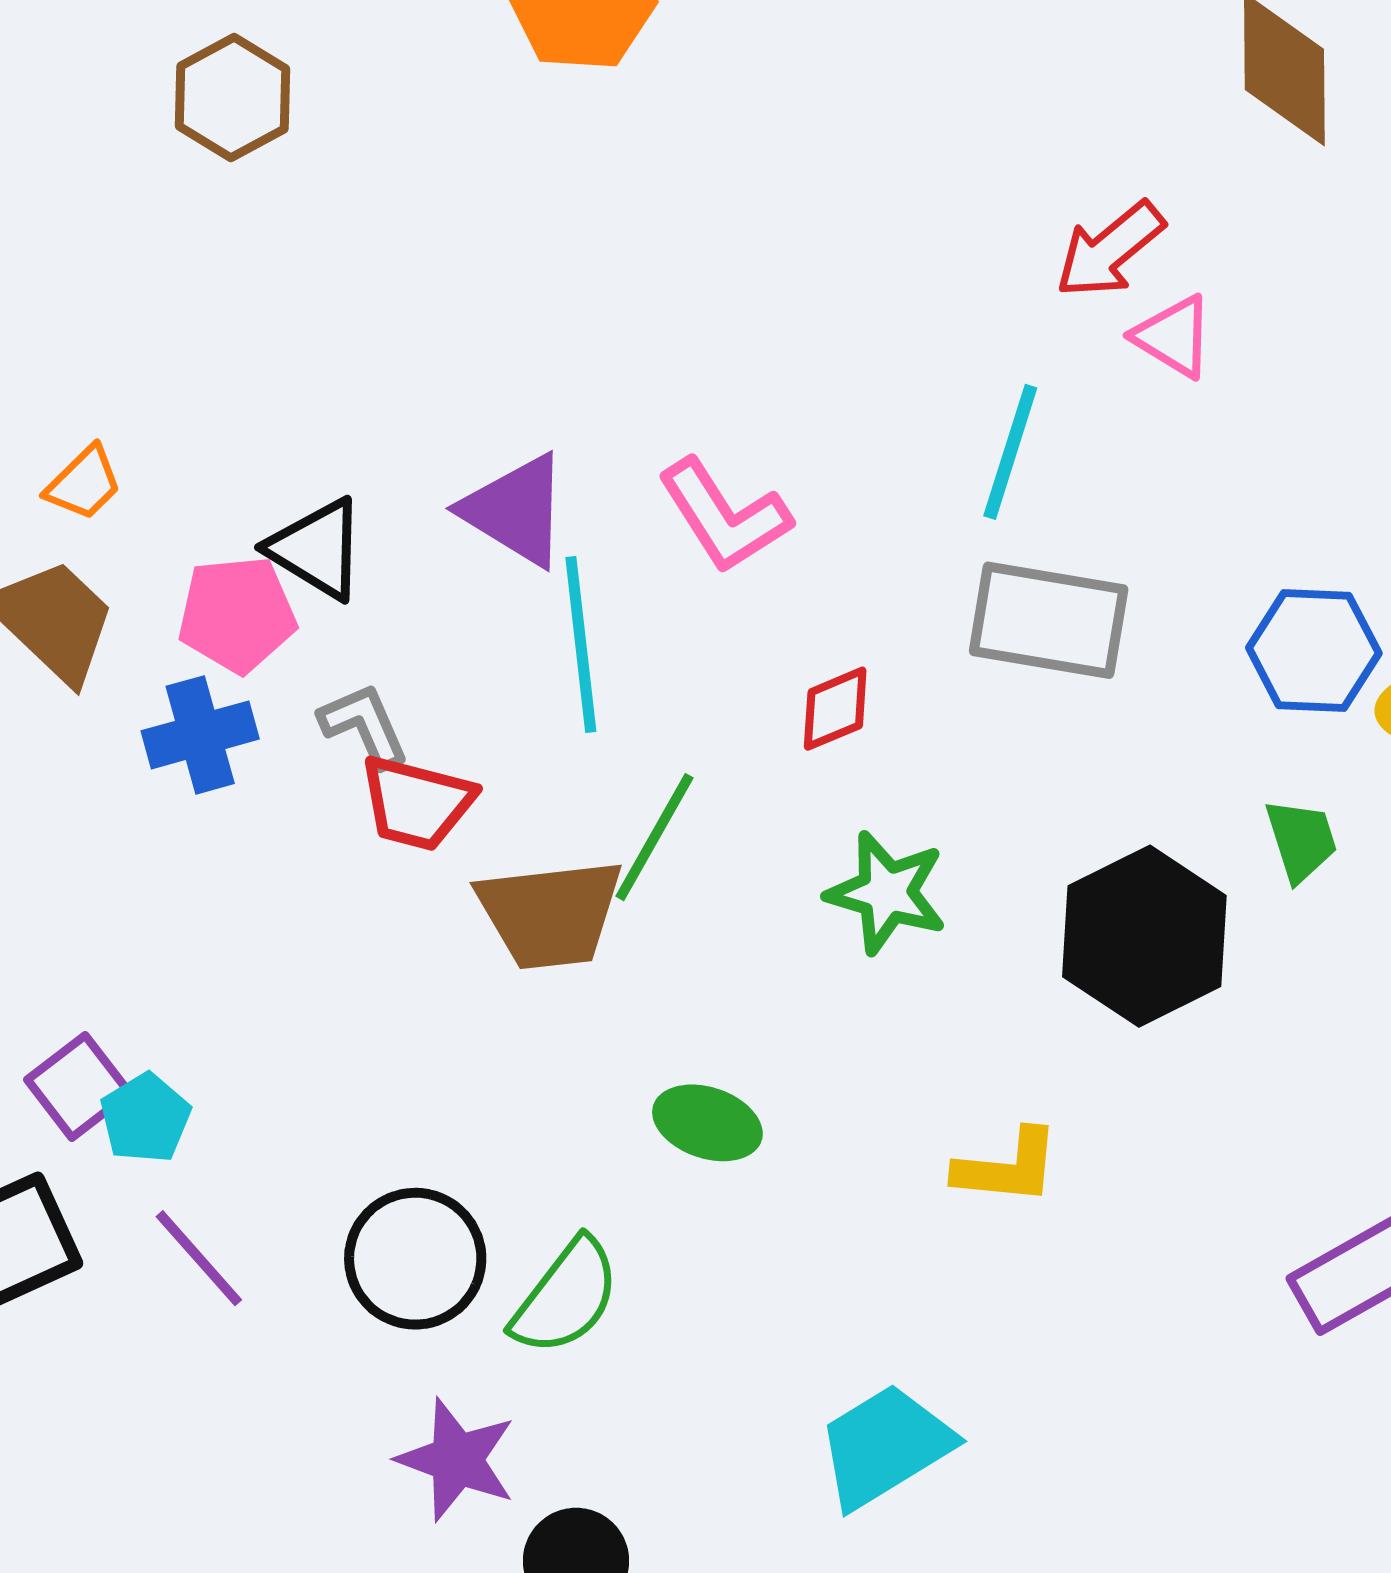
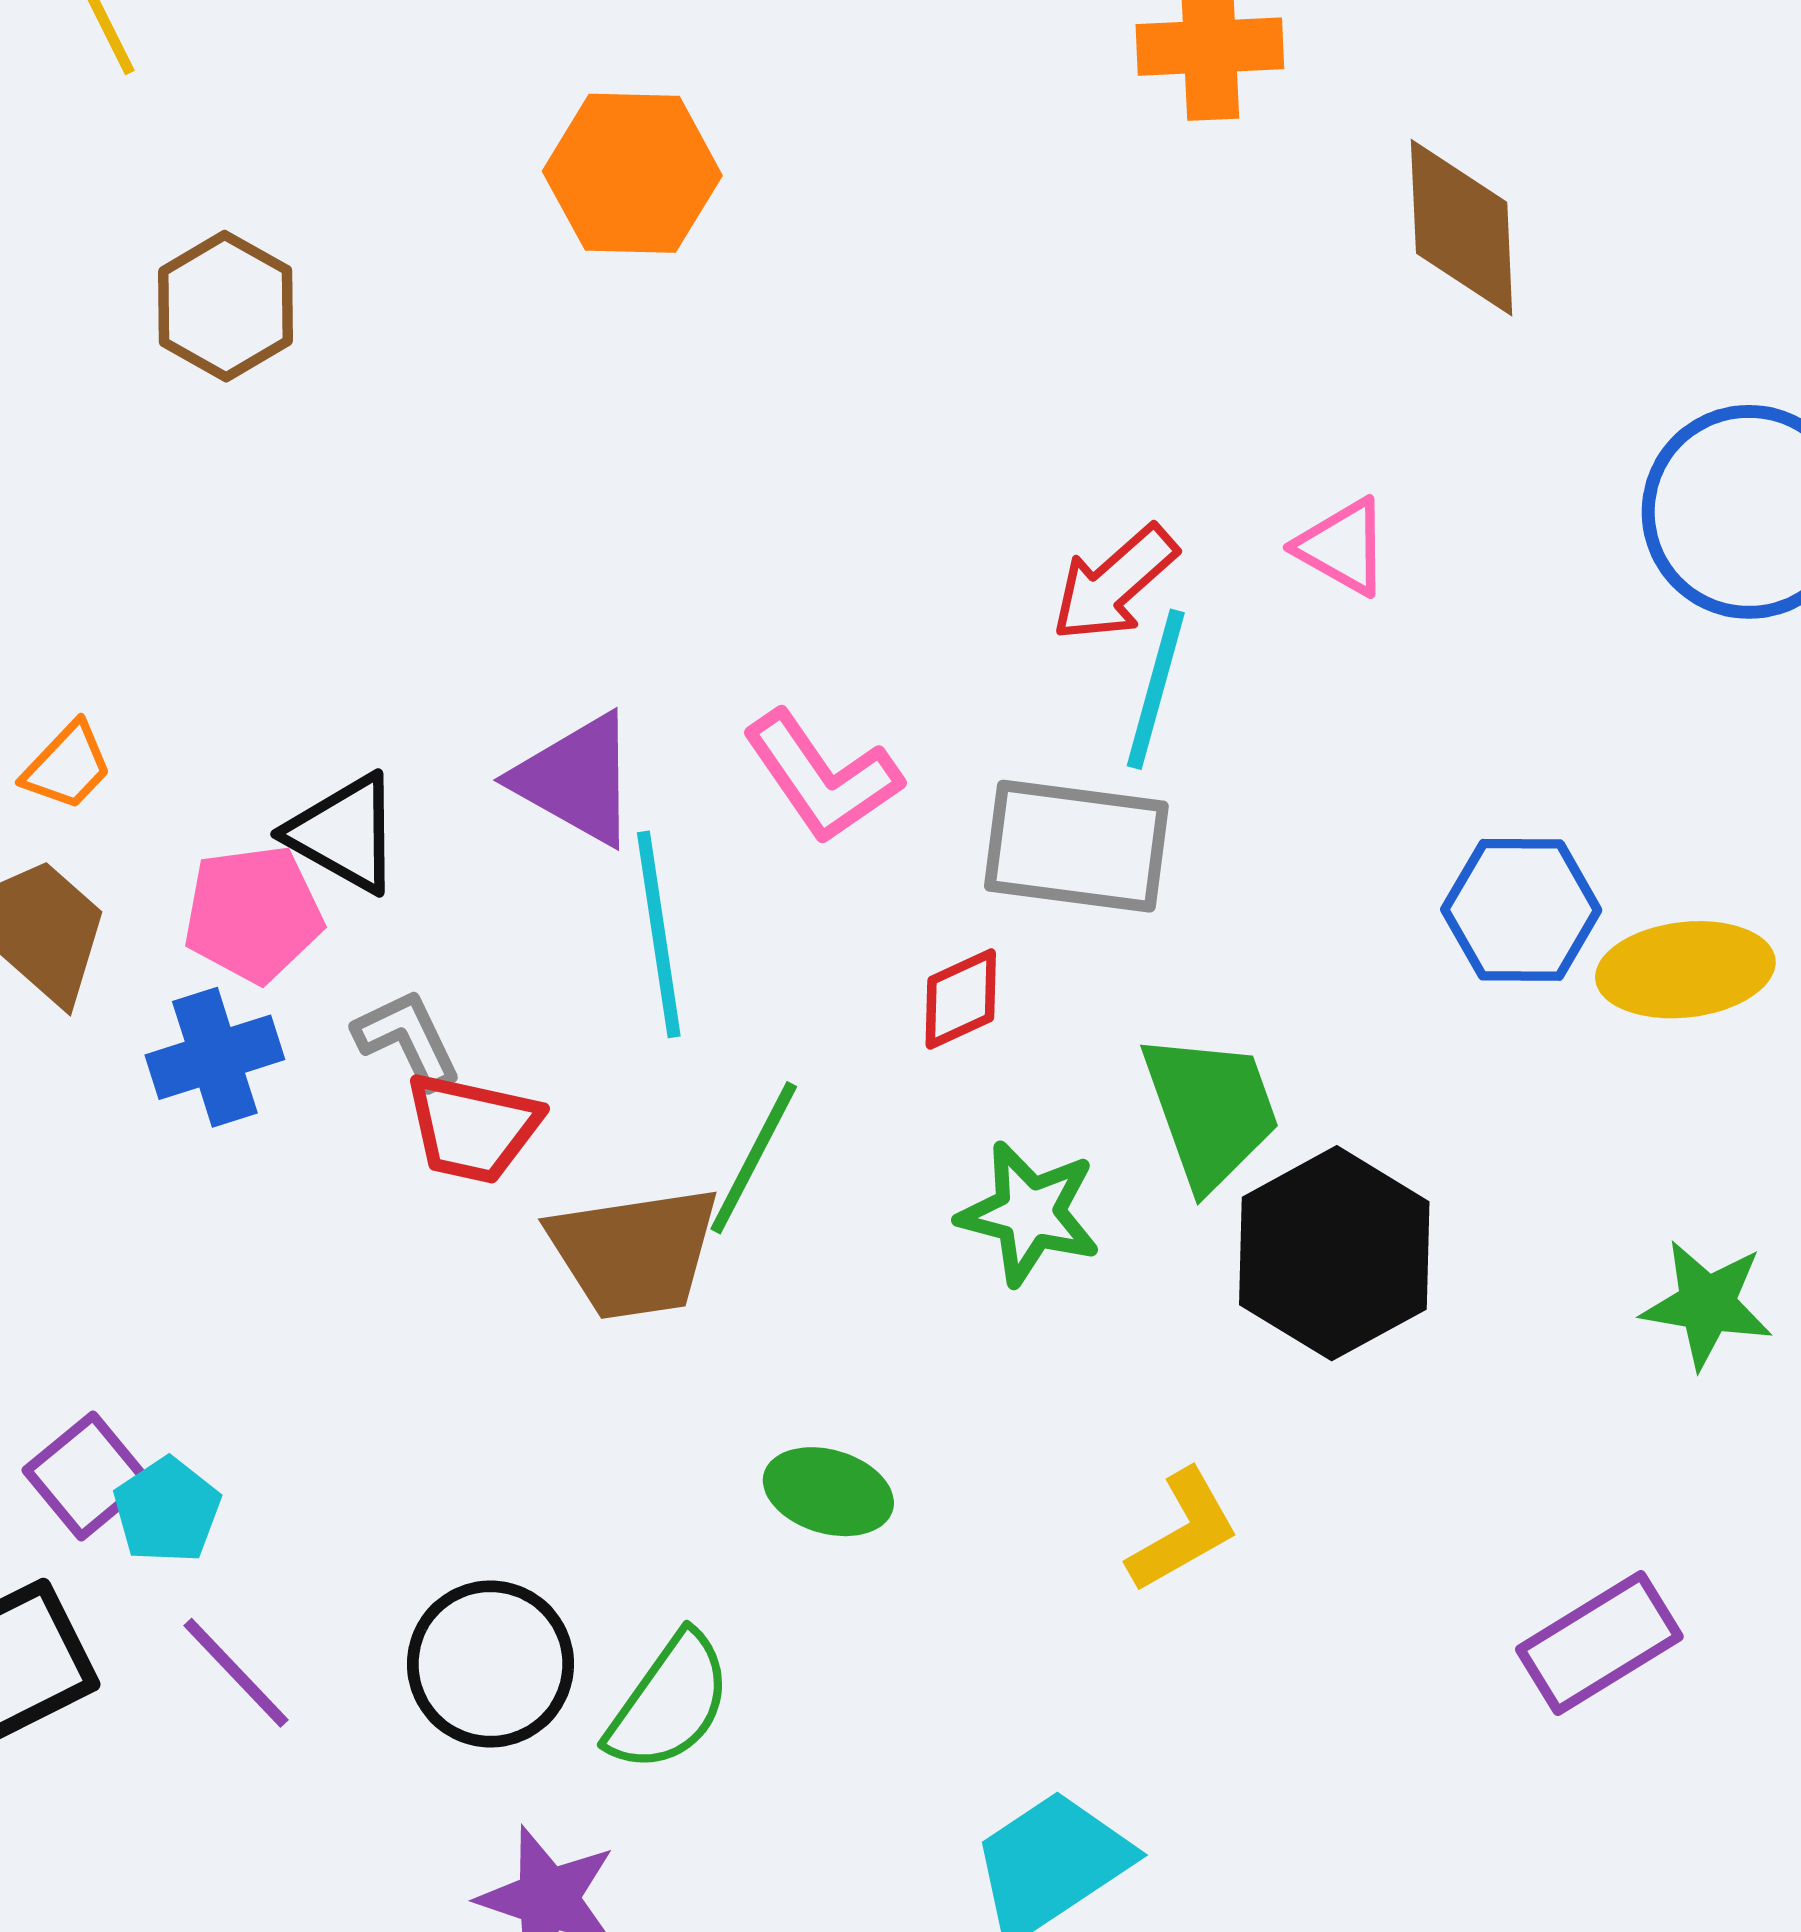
red arrow: (1110, 250) -> (1114, 583), moved
gray rectangle: (1049, 620) -> (1076, 846), moved
green trapezoid: (1301, 840) -> (1211, 1110), moved, size x1.6
yellow L-shape: (1007, 1167) -> (1183, 1531), turned -33

